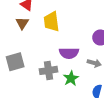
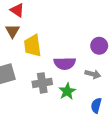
yellow trapezoid: (51, 22) -> (33, 46), moved

